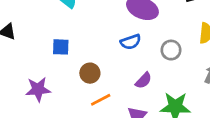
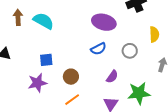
purple star: (38, 89) -> (37, 83), moved
orange line: (101, 100) -> (72, 100), moved

